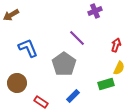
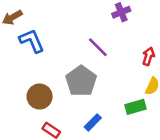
blue L-shape: (28, 48) -> (32, 41), moved
brown circle: (17, 83) -> (40, 97), moved

